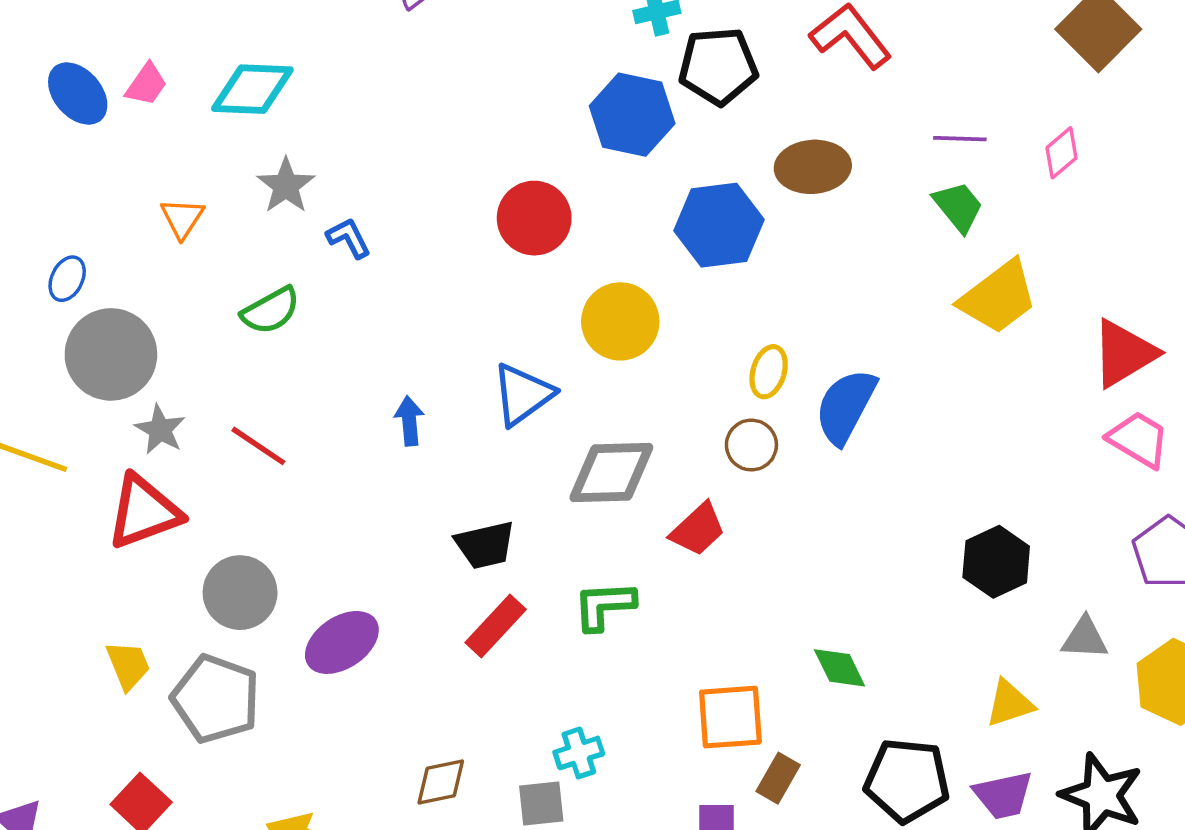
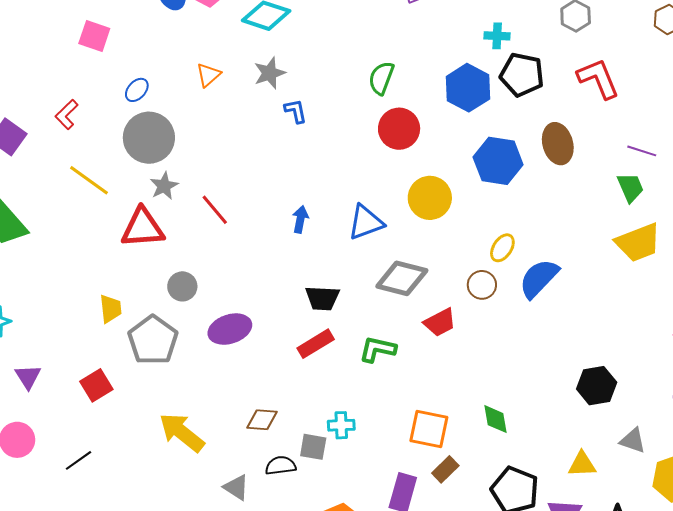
brown ellipse: (813, 167) -> (558, 144), turned 63
green semicircle: (271, 311) -> (381, 78), moved, turned 124
gray circle: (240, 593) -> (182, 286), size x0.7

